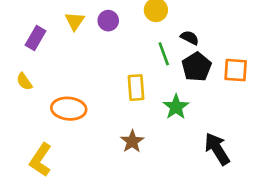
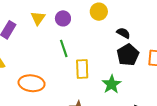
green line: (164, 54) -> (64, 48), moved

